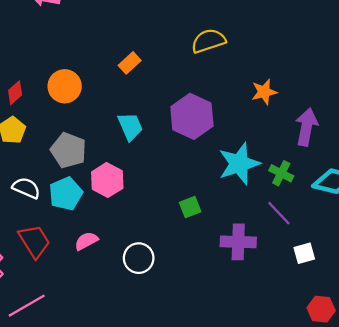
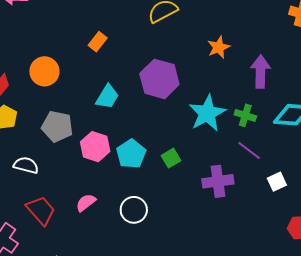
cyan trapezoid: (130, 126) -> (107, 97), turned 64
cyan pentagon: (66, 194) -> (131, 154), moved

